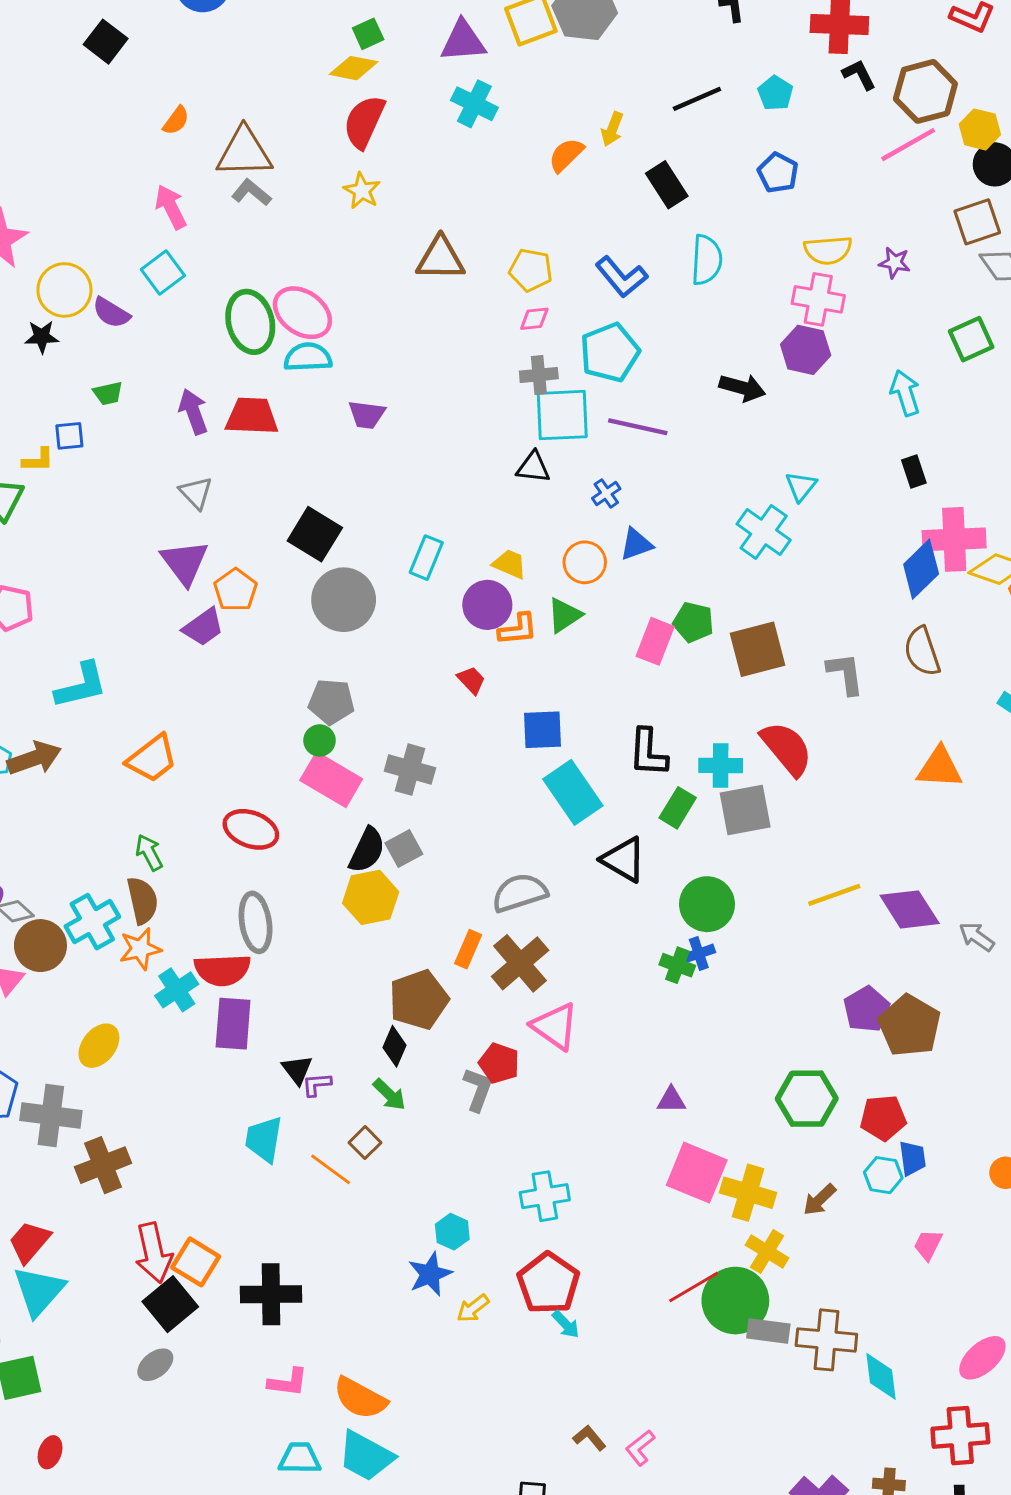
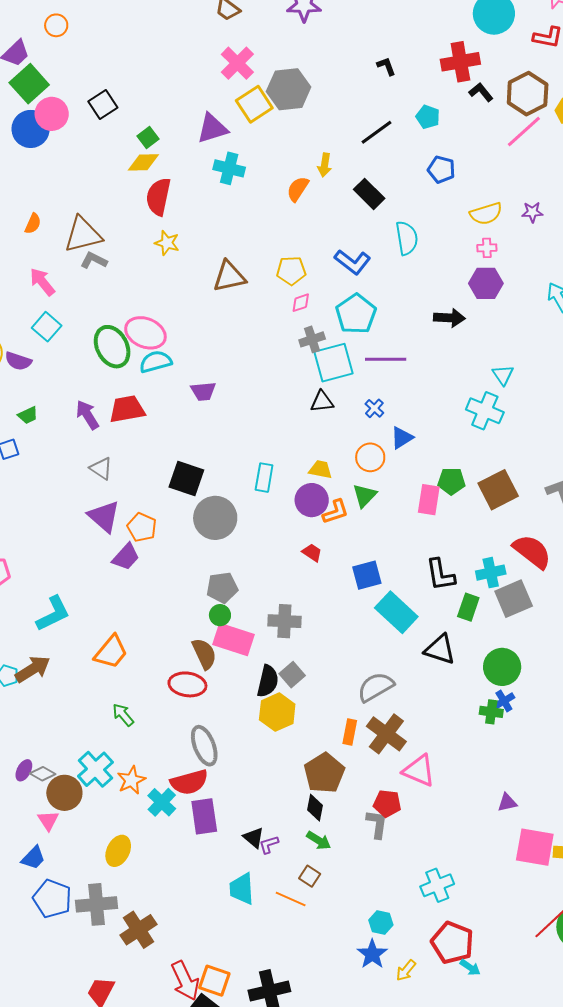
pink cross: (818, 299) -> (487, 248), size x0.6
brown semicircle: (142, 900) -> (204, 654), moved

